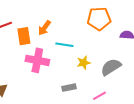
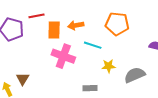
orange pentagon: (99, 19) -> (117, 24), moved
orange arrow: (44, 28) -> (76, 25), turned 35

